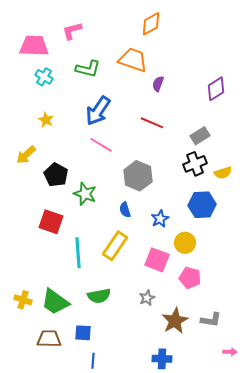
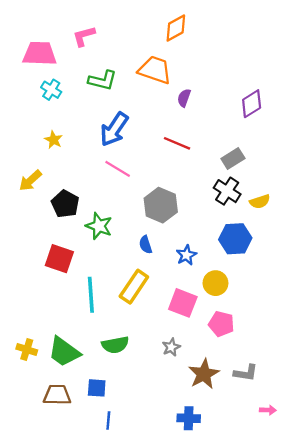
black cross: (195, 164) -> (227, 191), turned -35

